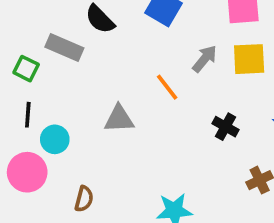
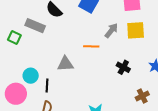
orange line: (167, 87) -> (91, 46), turned -49
black line: (28, 115) -> (47, 86), moved

